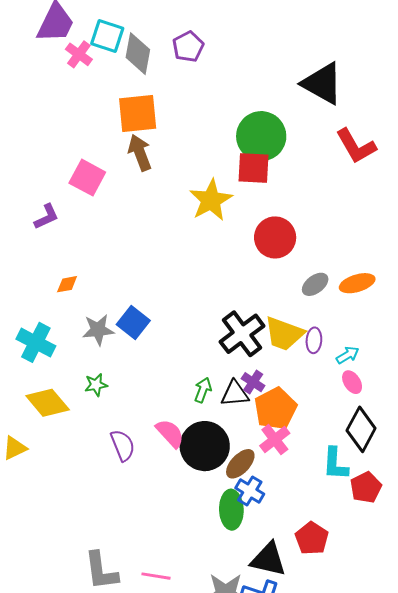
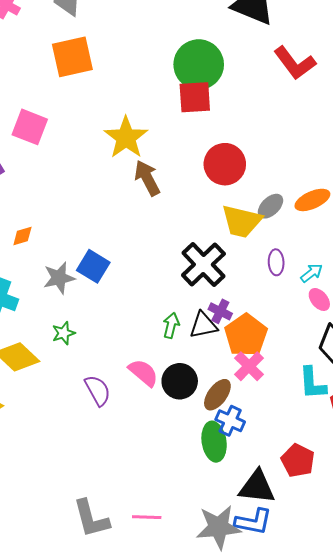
brown arrow: (140, 153) -> (147, 178), moved
yellow star: (211, 200) -> (126, 138), moved
yellow trapezoid: (284, 334) -> (242, 221), moved
black circle: (205, 446) -> (180, 381), size x0.7

